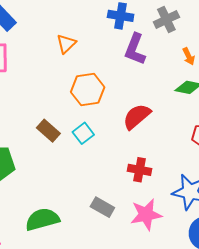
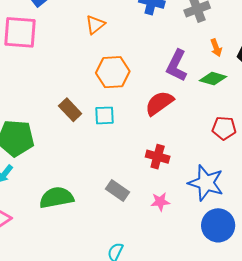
purple L-shape: (135, 49) -> (177, 65), moved
cyan square: (83, 133) -> (105, 115), turned 30
pink star: (146, 215) -> (160, 202), size x0.6

